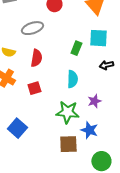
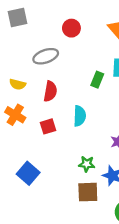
cyan semicircle: (72, 79) -> (80, 116), moved
green star: (67, 112) -> (87, 164), moved, size x0.6

